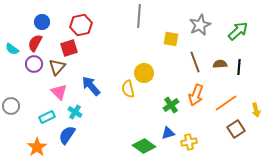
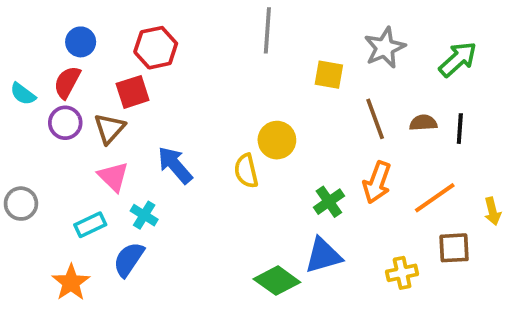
brown square: (236, 129) -> (454, 248), turned 30
blue triangle: (168, 133) -> (323, 256), size x1.5
yellow cross: (189, 142) -> (402, 273), moved

